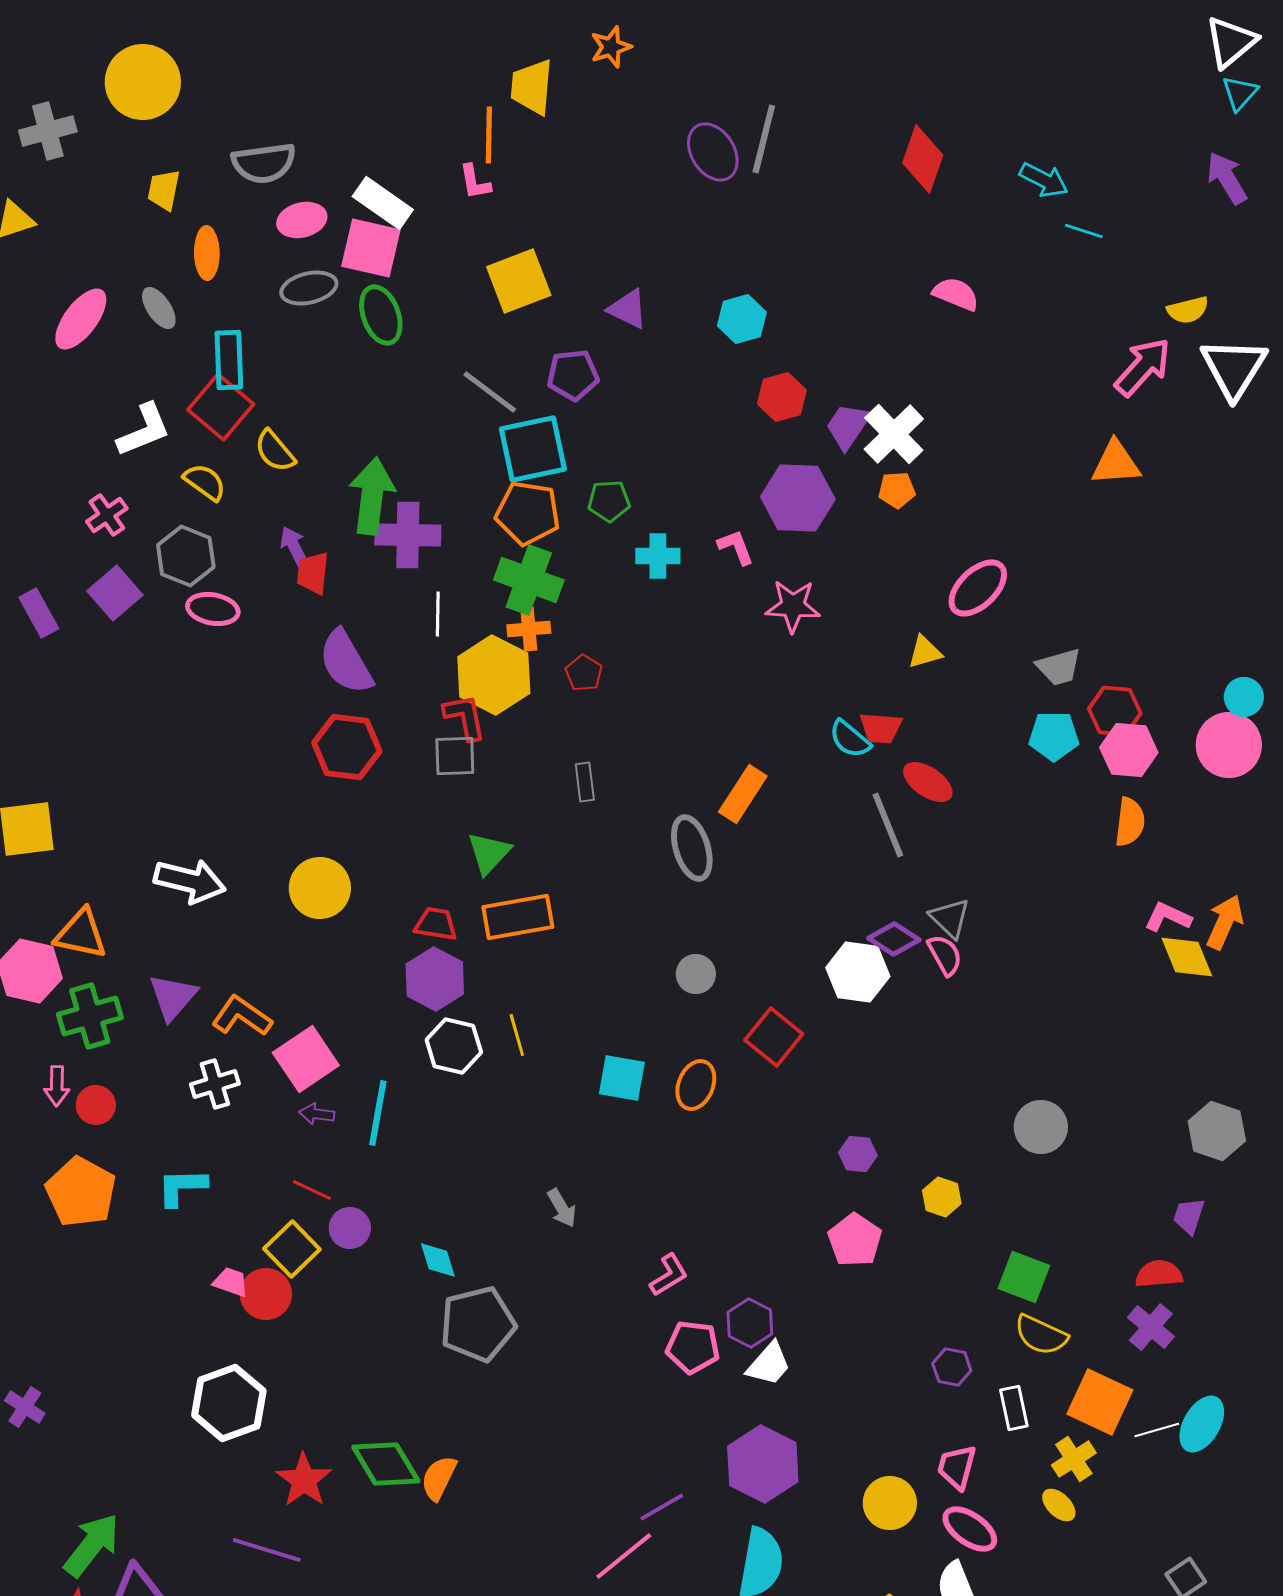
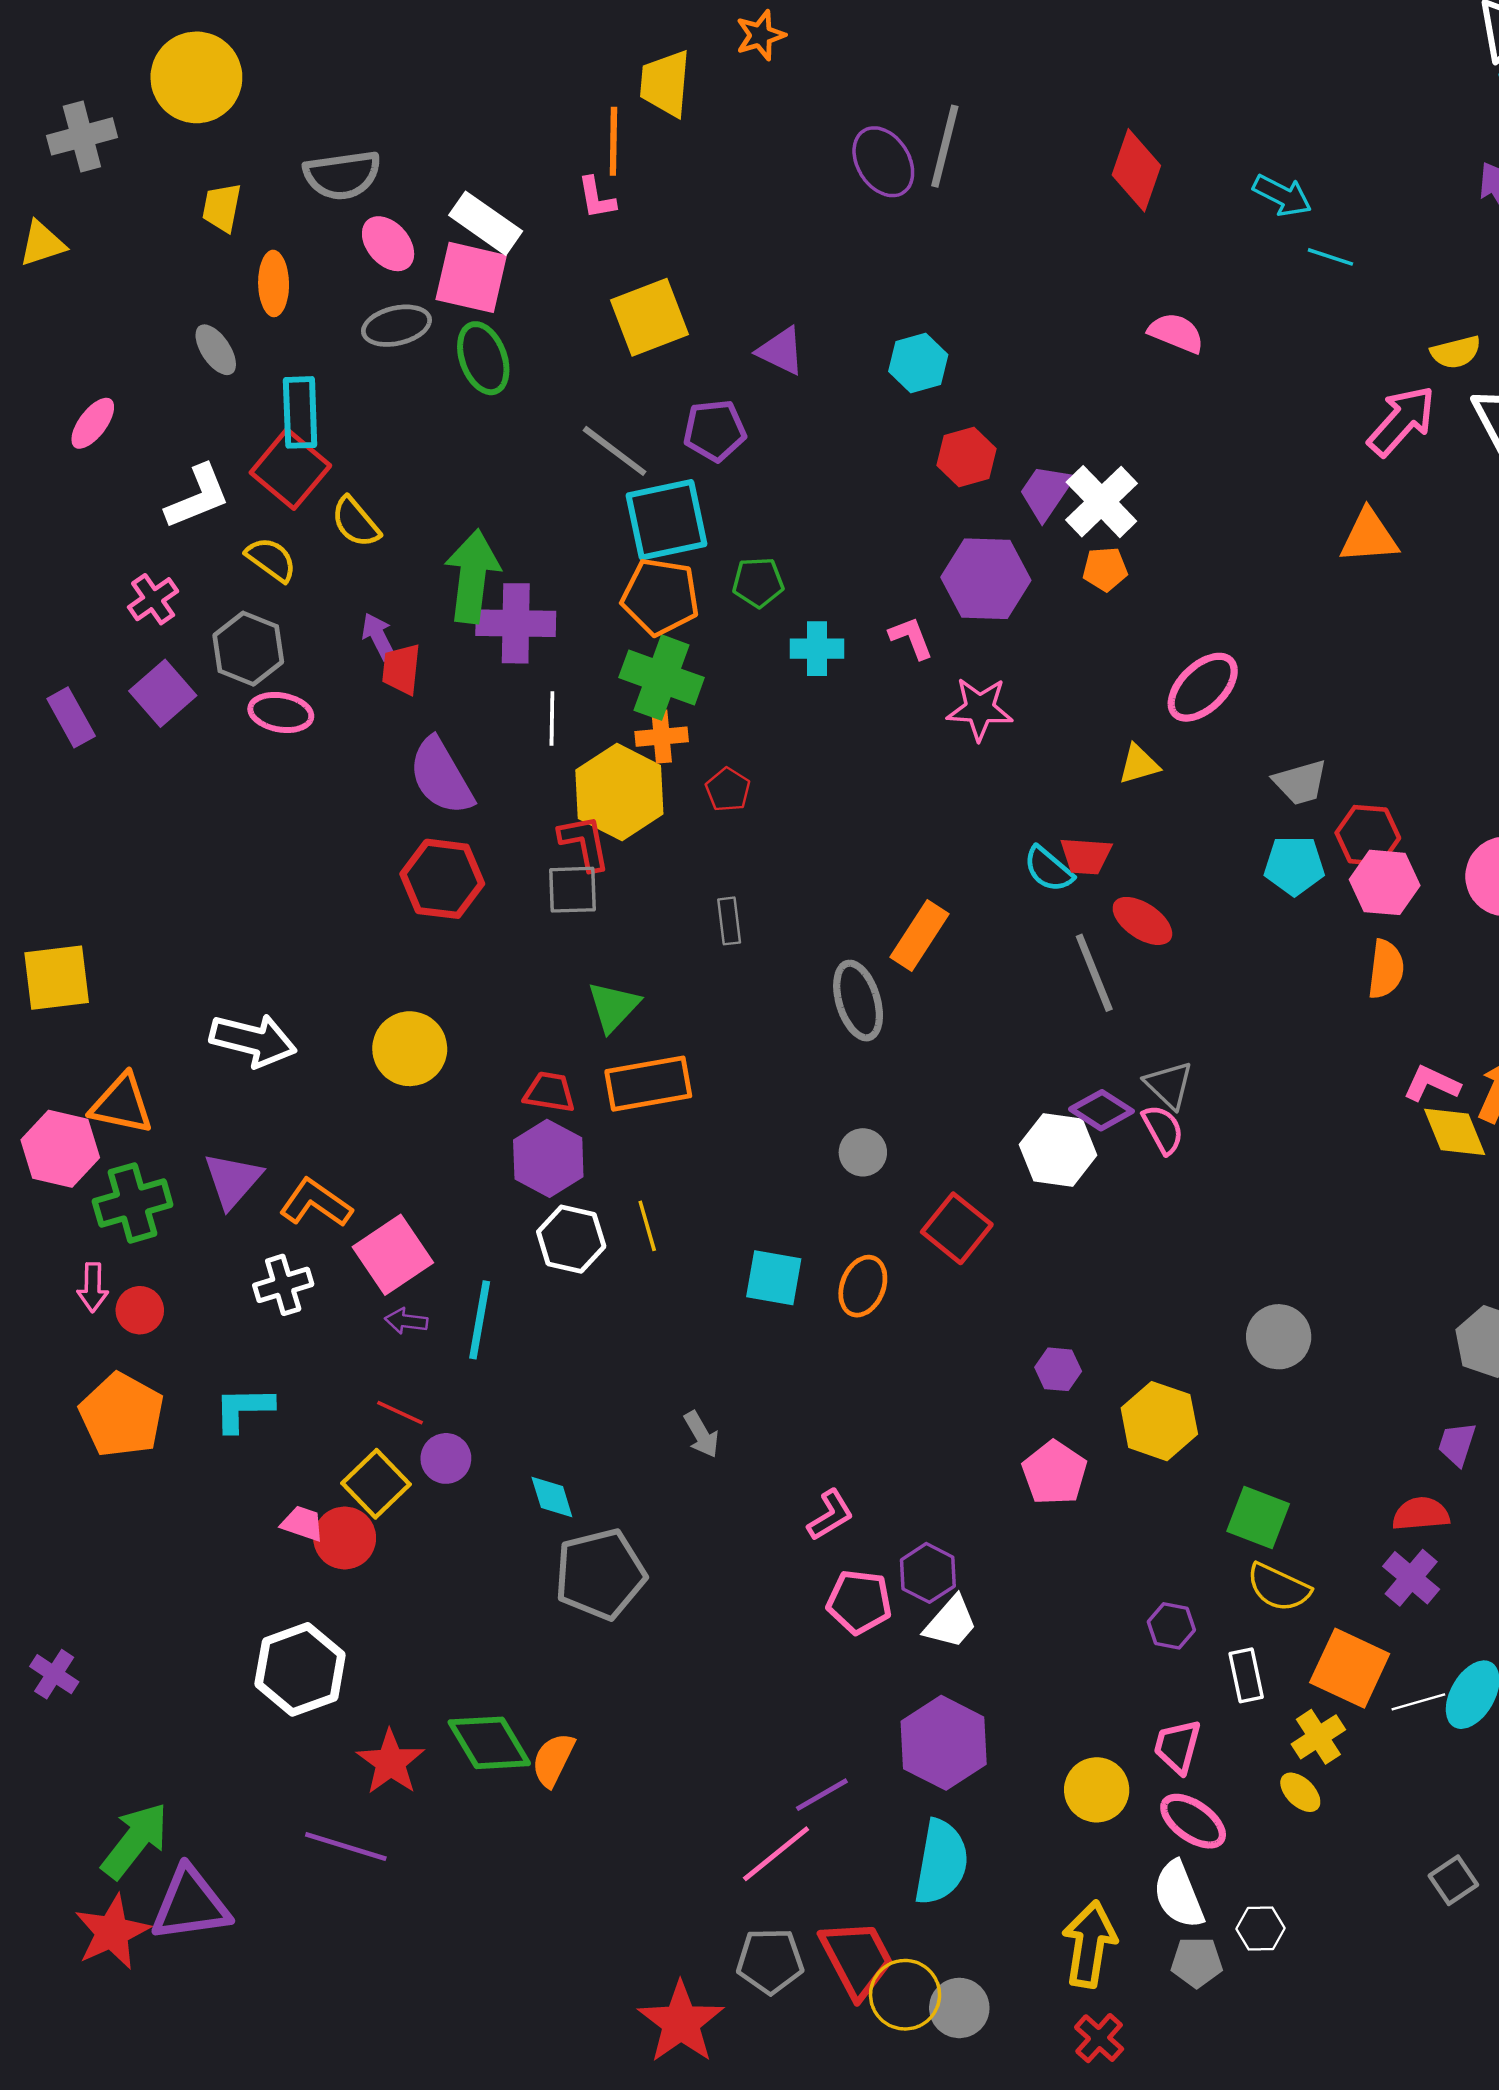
pink ellipse: (302, 220) -> (388, 244), turned 63
pink ellipse: (81, 319) -> (93, 423), moved, size x0.7
yellow hexagon: (942, 1197) -> (1159, 1421), size x1.6

